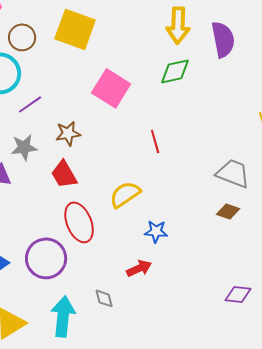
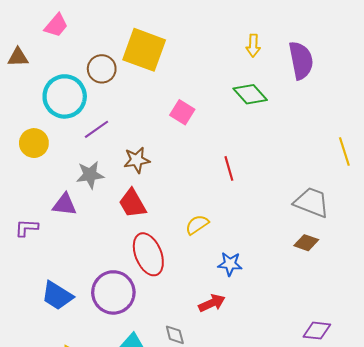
yellow arrow: (178, 25) -> (253, 46), size x0.6
brown circle: (22, 37) -> (102, 69), moved
green diamond: (175, 71) -> (250, 94), turned 60
pink square: (111, 88) -> (182, 112), size x0.6
yellow semicircle: (125, 194) -> (197, 225), size x0.7

